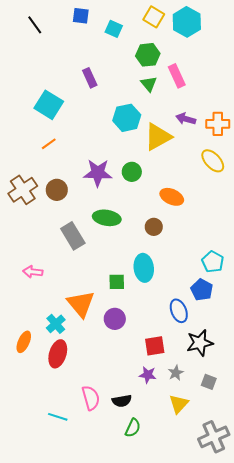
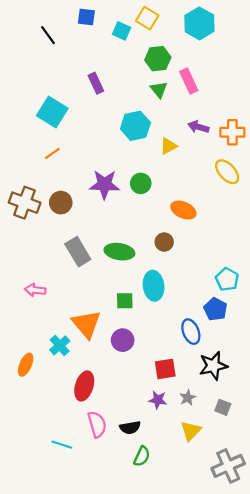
yellow square: (154, 17) -> (147, 18), moved
black line: (35, 25) -> (48, 35), moved
yellow triangle: (158, 137) -> (168, 146), size x0.6
brown cross: (23, 190) -> (25, 203), turned -36
green ellipse: (107, 218) -> (119, 252), moved
red ellipse: (58, 354) -> (84, 386), moved

